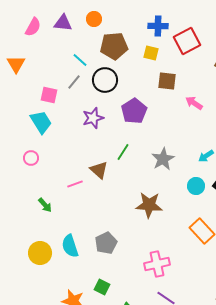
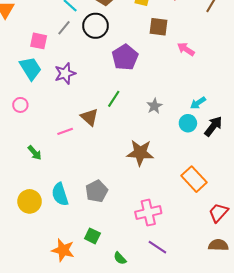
purple star: (93, 118) -> (65, 73), moved
gray star: (163, 159) -> (154, 106), size x0.7
cyan circle: (196, 186) -> (188, 123), moved

